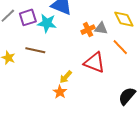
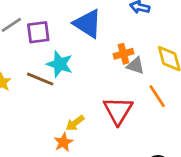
cyan star: (47, 23) -> (60, 64), moved
orange cross: (88, 30) -> (123, 54), moved
red triangle: (94, 62) -> (118, 111), turned 30

